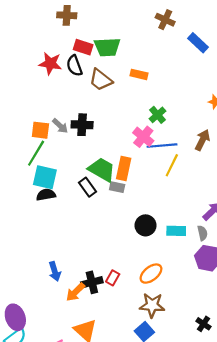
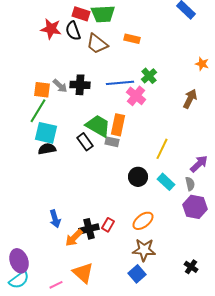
blue line: (162, 146) -> (120, 83), moved
yellow line: (172, 165) -> (162, 149), moved
cyan rectangle: (176, 231) -> (166, 182), turned 42

